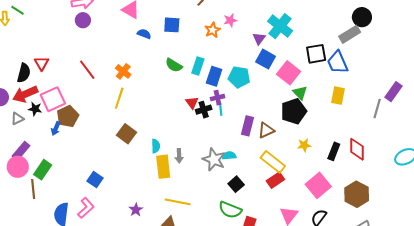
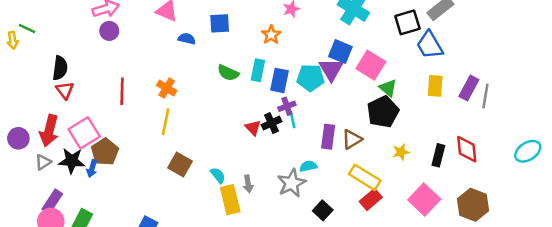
orange star: (213, 30) -> (271, 35), moved
purple triangle: (259, 38) -> (331, 69), moved, size x1.5
black square: (316, 54) -> (407, 22), moved
red line: (87, 70) -> (122, 91), turned 45
black semicircle: (24, 73) -> (60, 68), moved
purple rectangle: (393, 92) -> (469, 88), moved
red arrow: (25, 94) -> (49, 131), turned -45
red triangle: (192, 103) -> (253, 128), moved
black star: (35, 109) -> (72, 161), moved, size x1.5
cyan semicircle: (156, 146) -> (218, 175), turned -32
cyan semicircle: (229, 156) -> (308, 166), moved
gray star: (214, 159) -> (292, 183), turned 30

